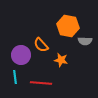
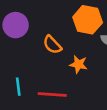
purple circle: (21, 55) -> (16, 25), moved

